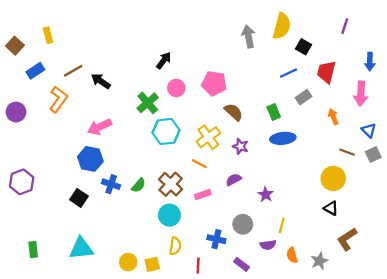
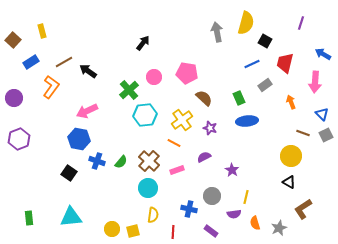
black arrow: (164, 60) -> (143, 43), moved
blue arrow: (370, 62) -> (323, 54), turned 119
purple hexagon: (22, 182) -> (19, 139), moved

